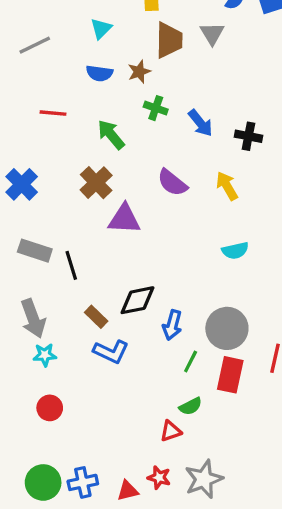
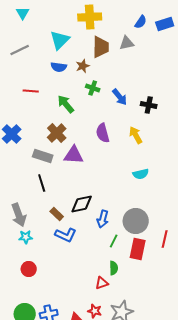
cyan triangle: (101, 29) -> (60, 40), size x1.5
gray triangle: (212, 34) -> (127, 43), turned 49
purple semicircle: (172, 183) -> (103, 133), turned 36
gray rectangle: (35, 251) -> (43, 156), moved
green semicircle: (191, 406) -> (114, 268), turned -64

